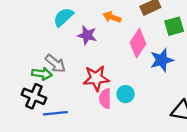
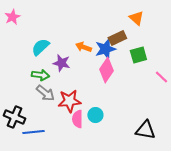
blue star: (162, 60) -> (105, 49), moved
gray arrow: (55, 63) -> (45, 93), moved
green arrow: (42, 74) -> (40, 75), moved

